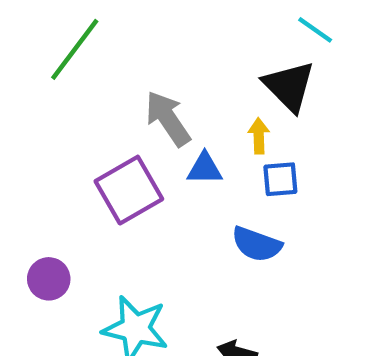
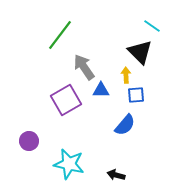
green line: (75, 49) -> (60, 35), moved
blue semicircle: (257, 244) -> (125, 125), turned -70

